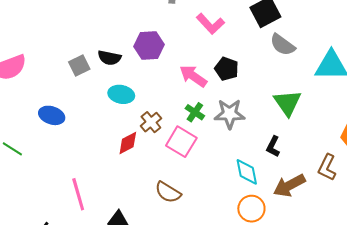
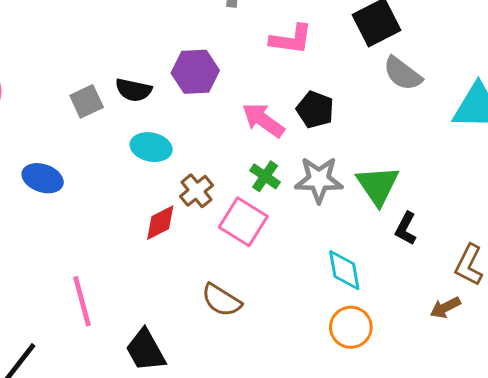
pink L-shape: (210, 24) -> (291, 39), turned -40
green triangle: (288, 103) -> (378, 185), moved
black L-shape: (273, 147) -> (406, 228), moved
brown arrow: (289, 185) -> (445, 308), moved, size x0.6

